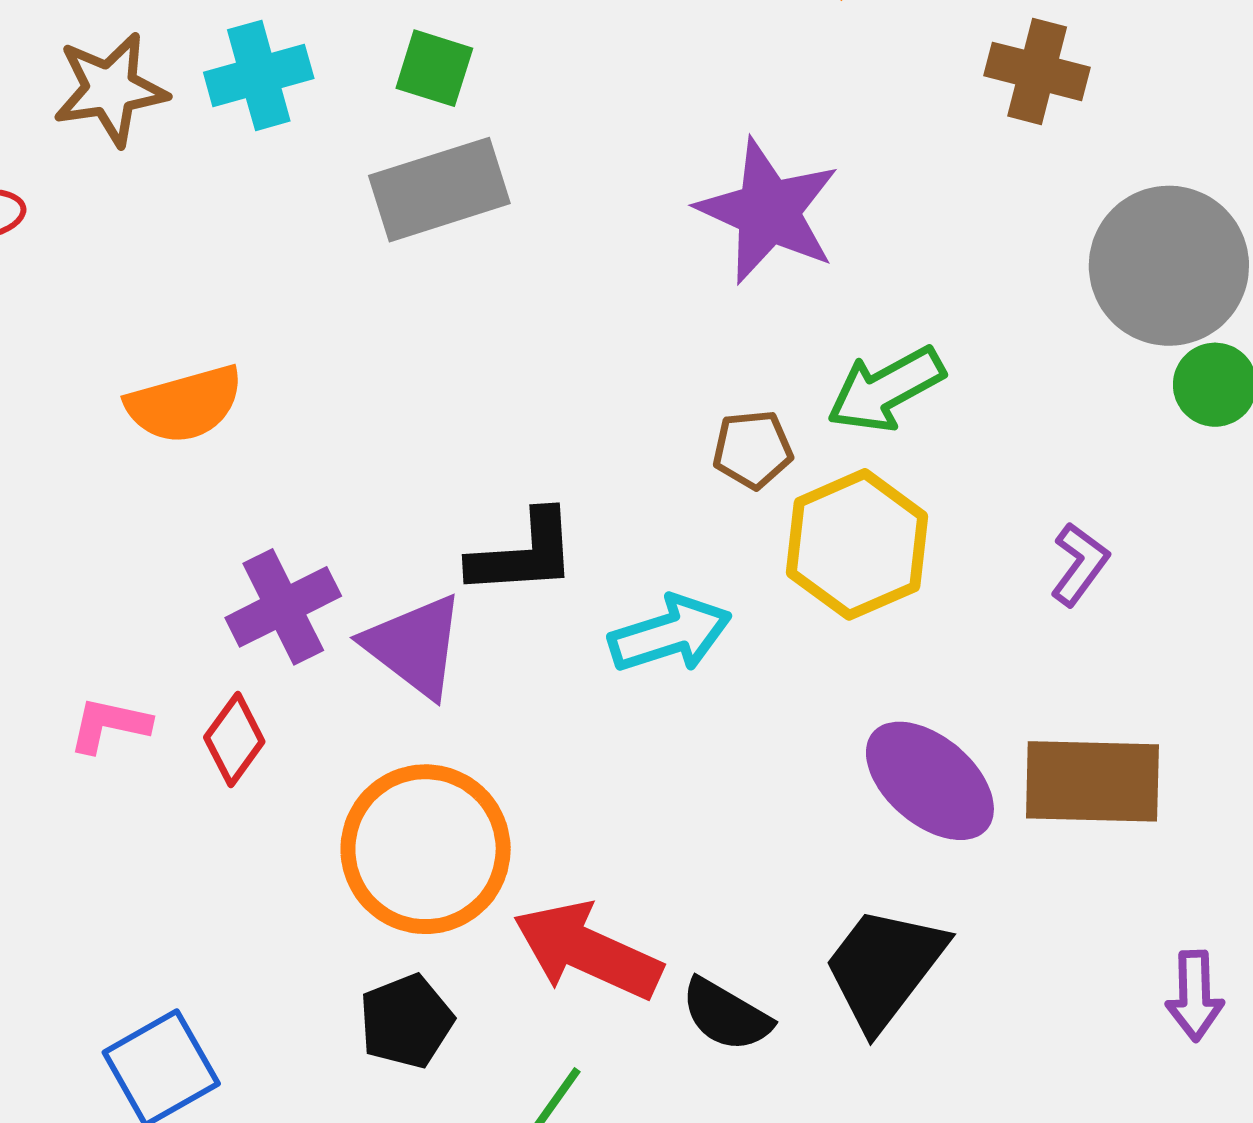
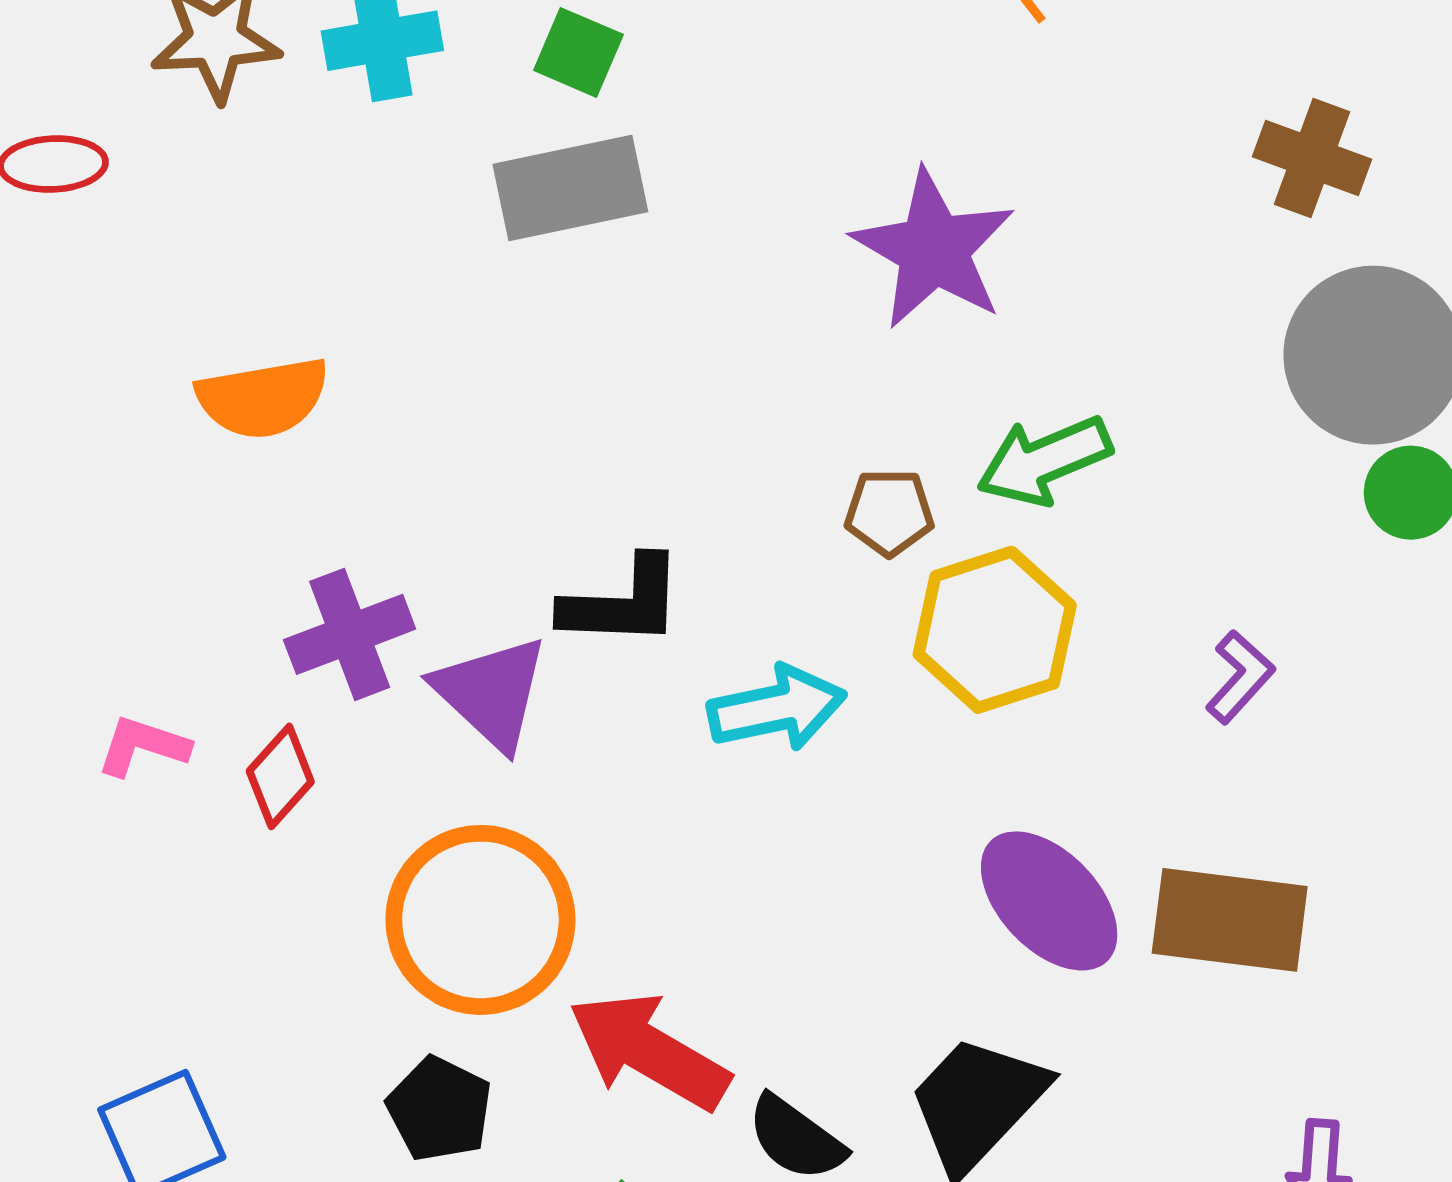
brown cross: (1037, 71) -> (1312, 158), moved
black pentagon: (406, 1021) -> (439, 1109), turned -30

